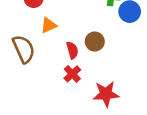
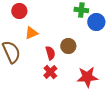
red star: (106, 94) -> (87, 77), moved

